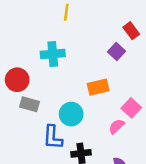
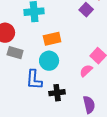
orange rectangle: (98, 87) -> (52, 39), moved

